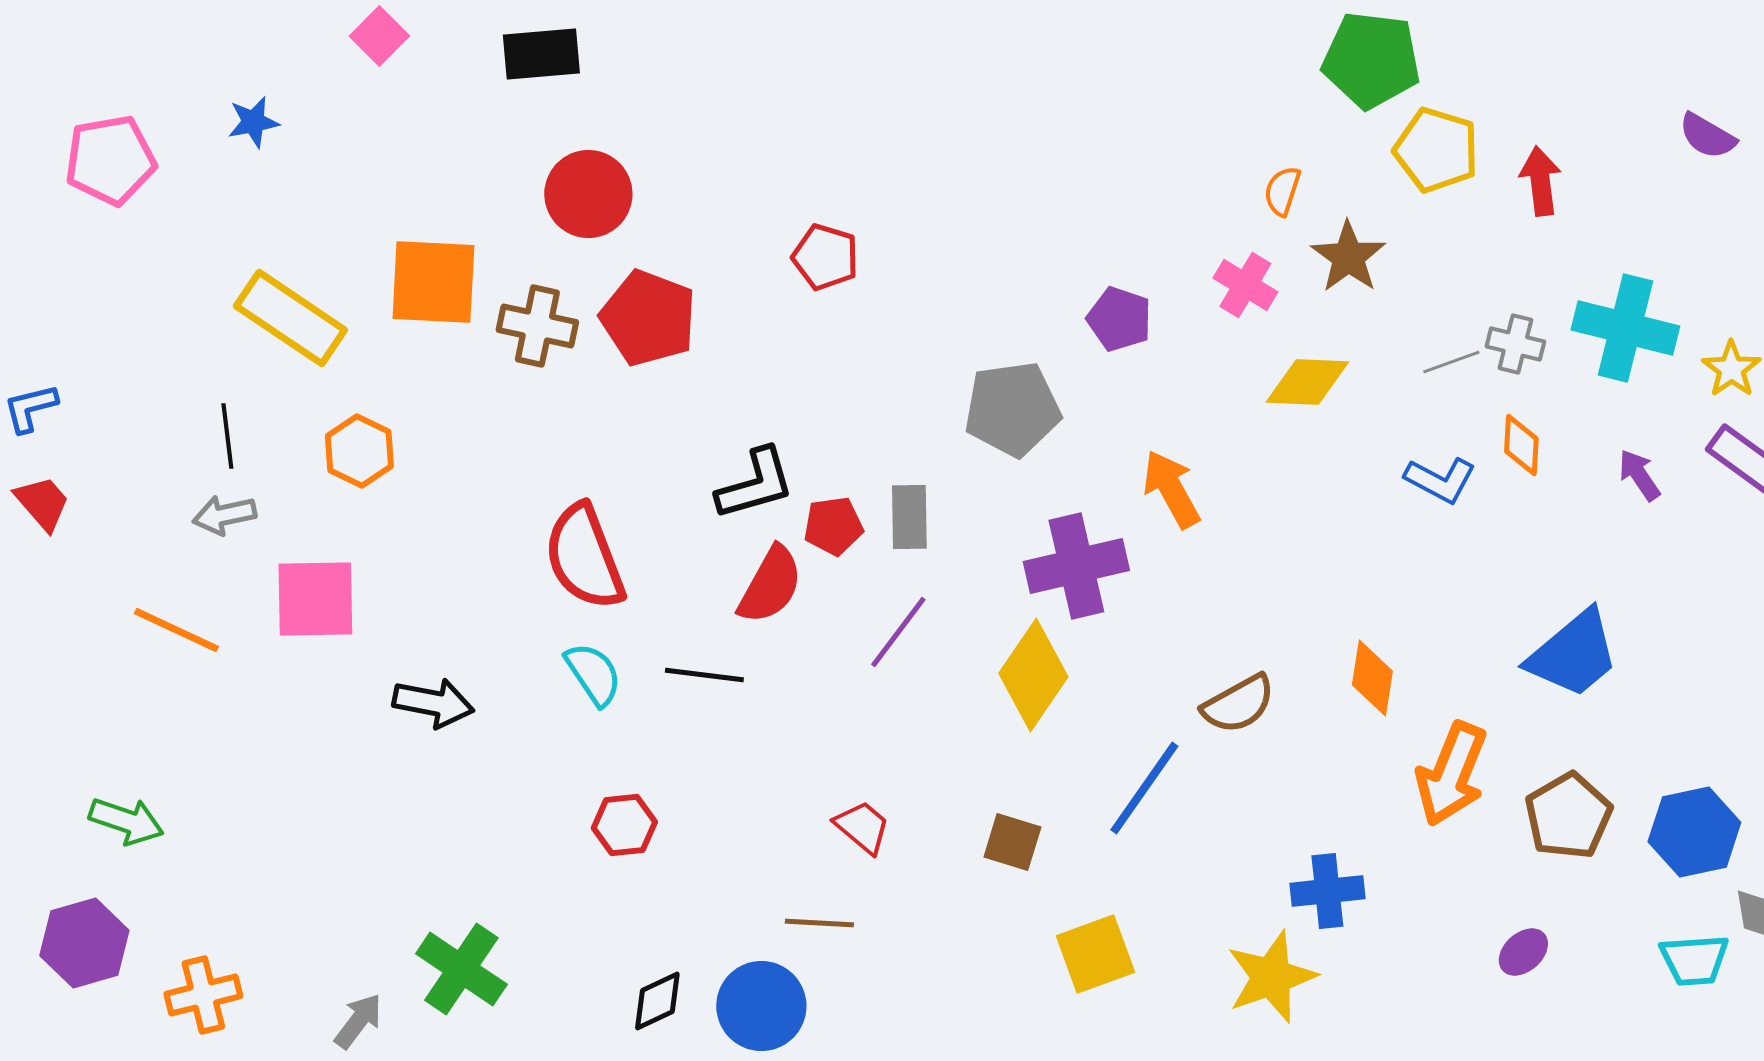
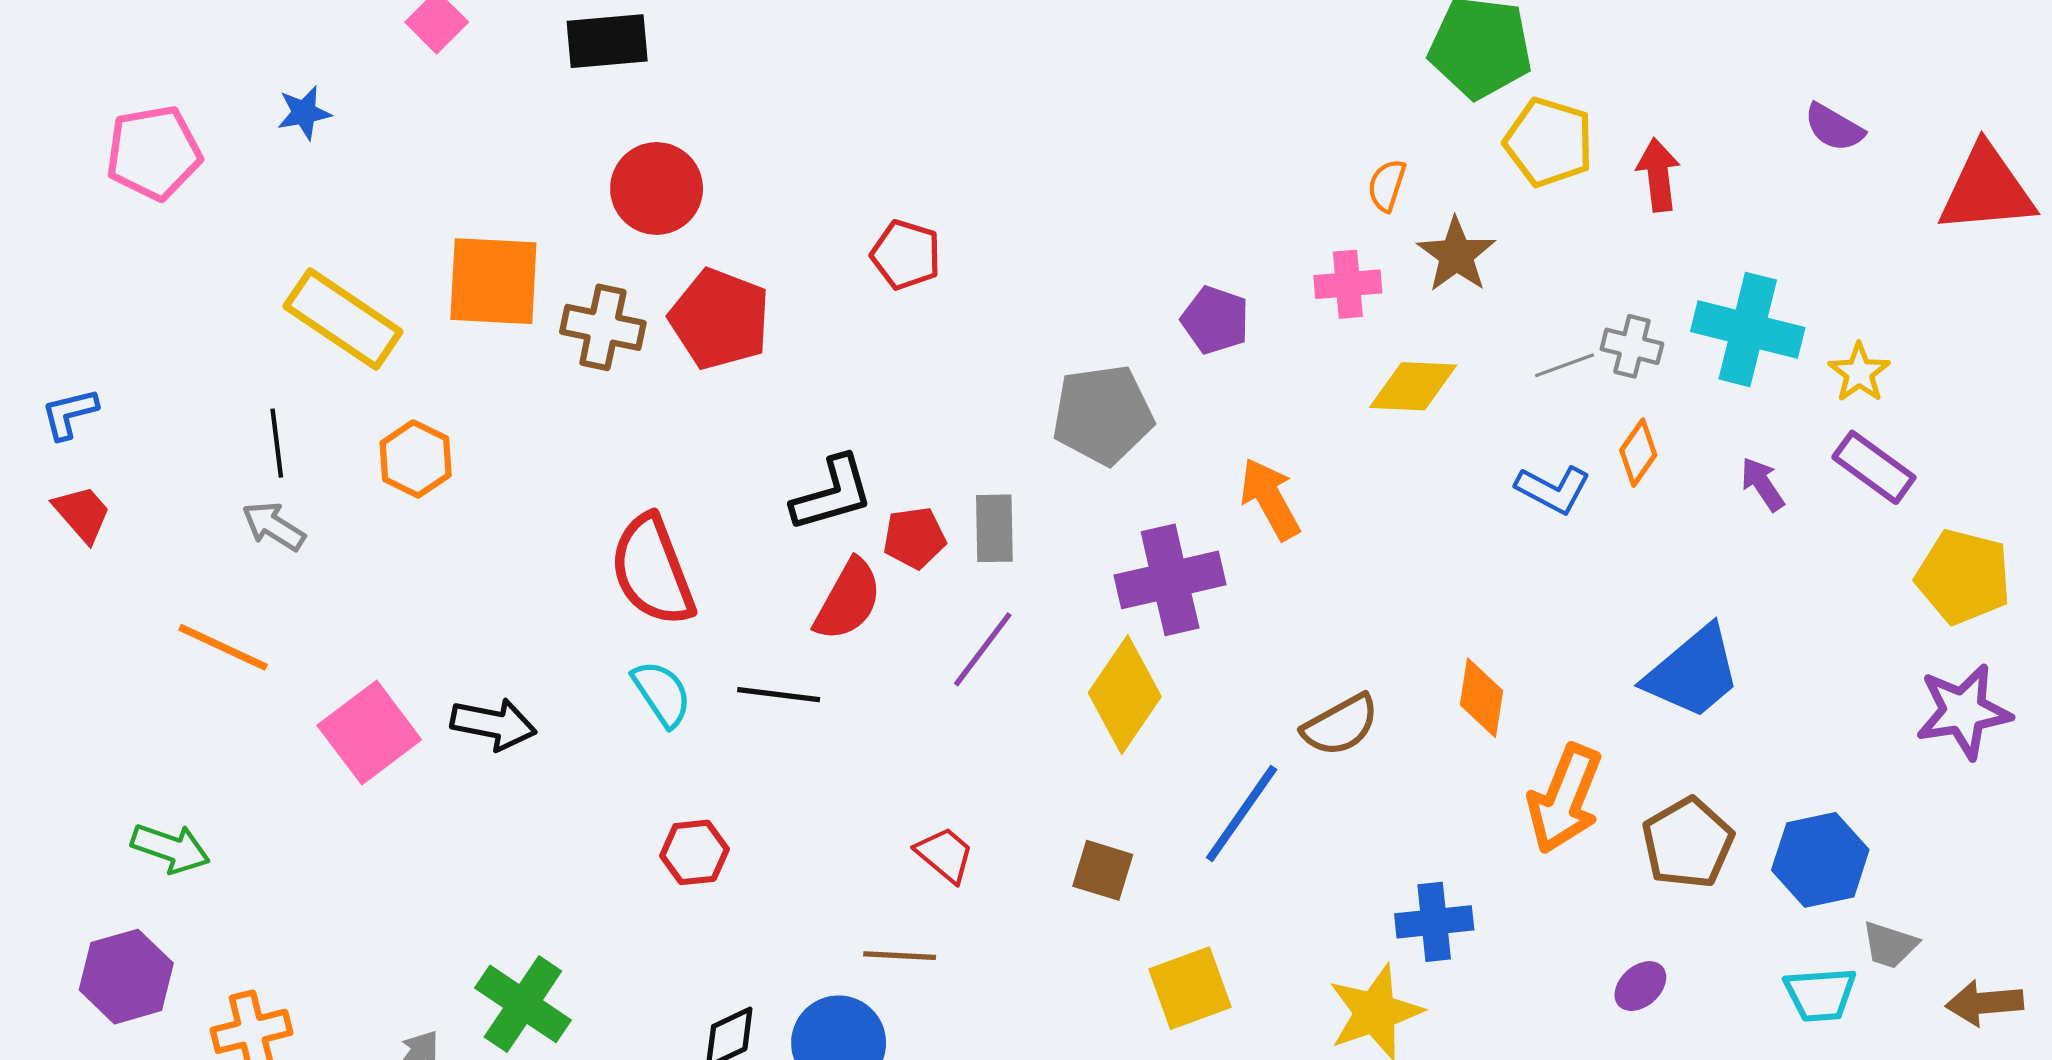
pink cross: (1245, 285) -> (1348, 284), turned -36
orange diamond: (1521, 445) -> (1638, 453), turned 32
gray arrow: (224, 515) -> (274, 526), turned 44
pink square: (315, 599) -> (369, 732), moved, turned -36

